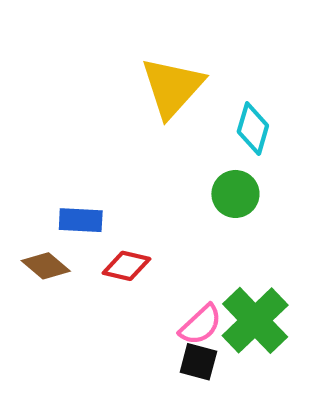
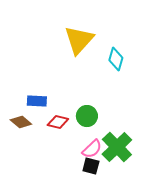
green circle: (235, 194) -> (87, 116), moved

